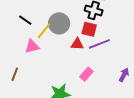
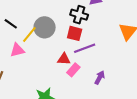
red triangle: (77, 44) -> (64, 59), moved
pink rectangle: (86, 74) -> (73, 70), moved
purple arrow: (124, 75) -> (100, 78), moved

